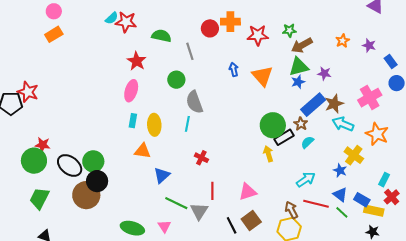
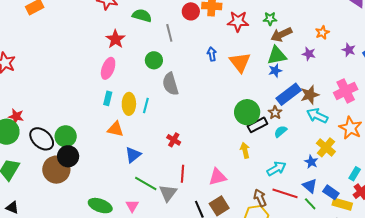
purple star: (369, 45) -> (349, 50), moved
purple star: (324, 73) -> (309, 54), moved
cyan line: (187, 124) -> (146, 105), moved
yellow arrow: (268, 154) -> (245, 150), moved

